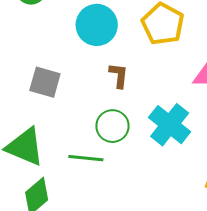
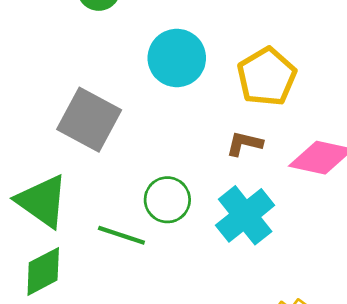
brown L-shape: (119, 75) -> (244, 144), moved, turned -96
gray square: (45, 82) -> (89, 120), size x1.4

